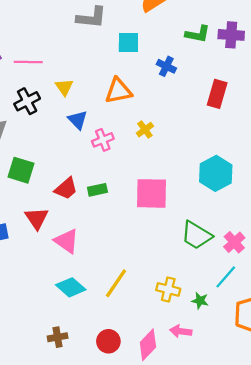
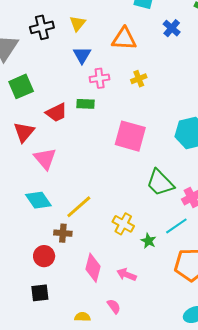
green square: (21, 170) -> (21, 86), turned 35
green rectangle: (97, 190) -> (86, 104), moved
pink arrow: (181, 331) -> (126, 275), moved
brown cross: (58, 337) -> (63, 233), moved
red circle: (108, 341) -> (44, 256), moved
pink diamond: (148, 345) -> (93, 268), turned -44

